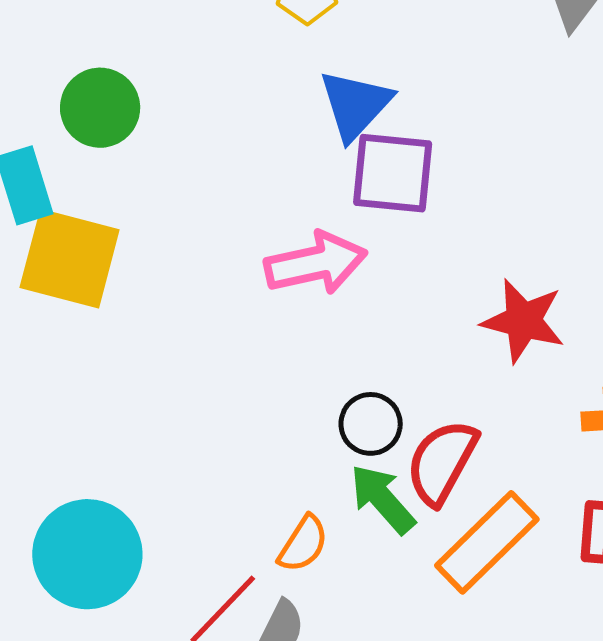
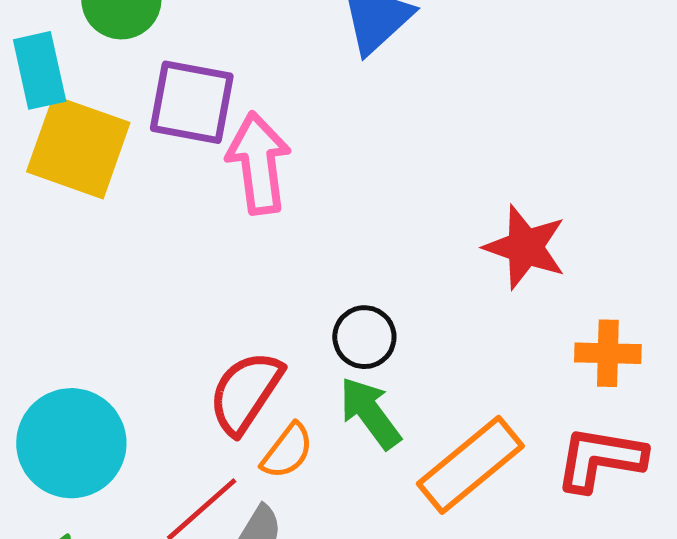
purple square: (393, 173) -> (192, 102), moved
pink arrow: (316, 263) -> (259, 163), moved, turned -90
red semicircle: (442, 462) -> (246, 392), moved

